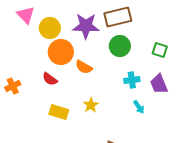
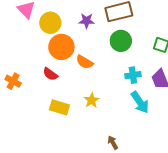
purple star: (86, 26) -> (87, 21), size x0.6
orange cross: (13, 86) -> (13, 81), turned -35
cyan arrow: (139, 107) -> (140, 102), size x1.6

